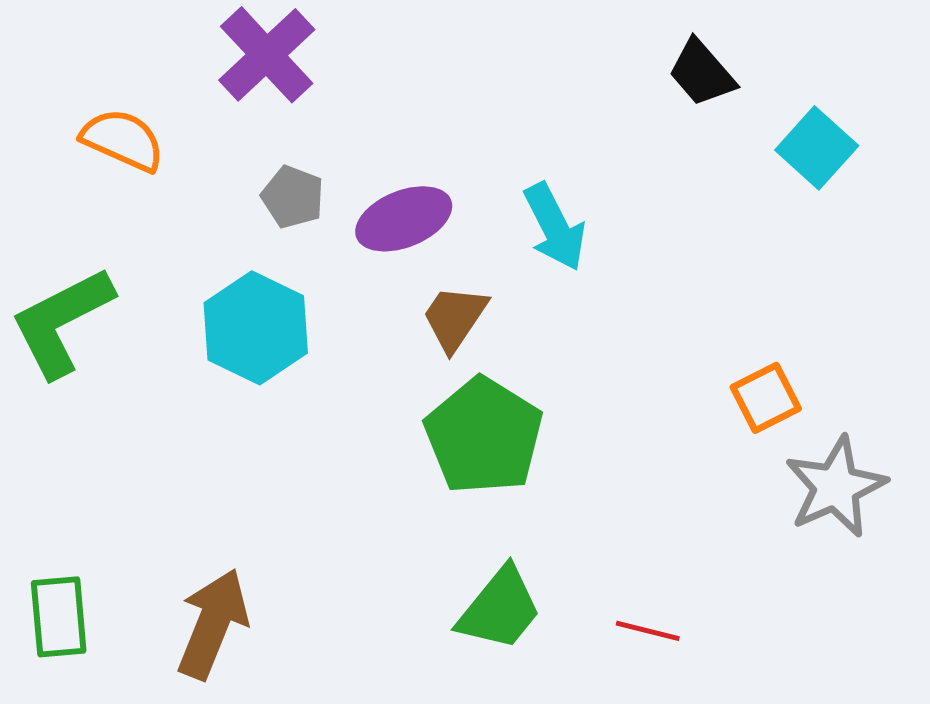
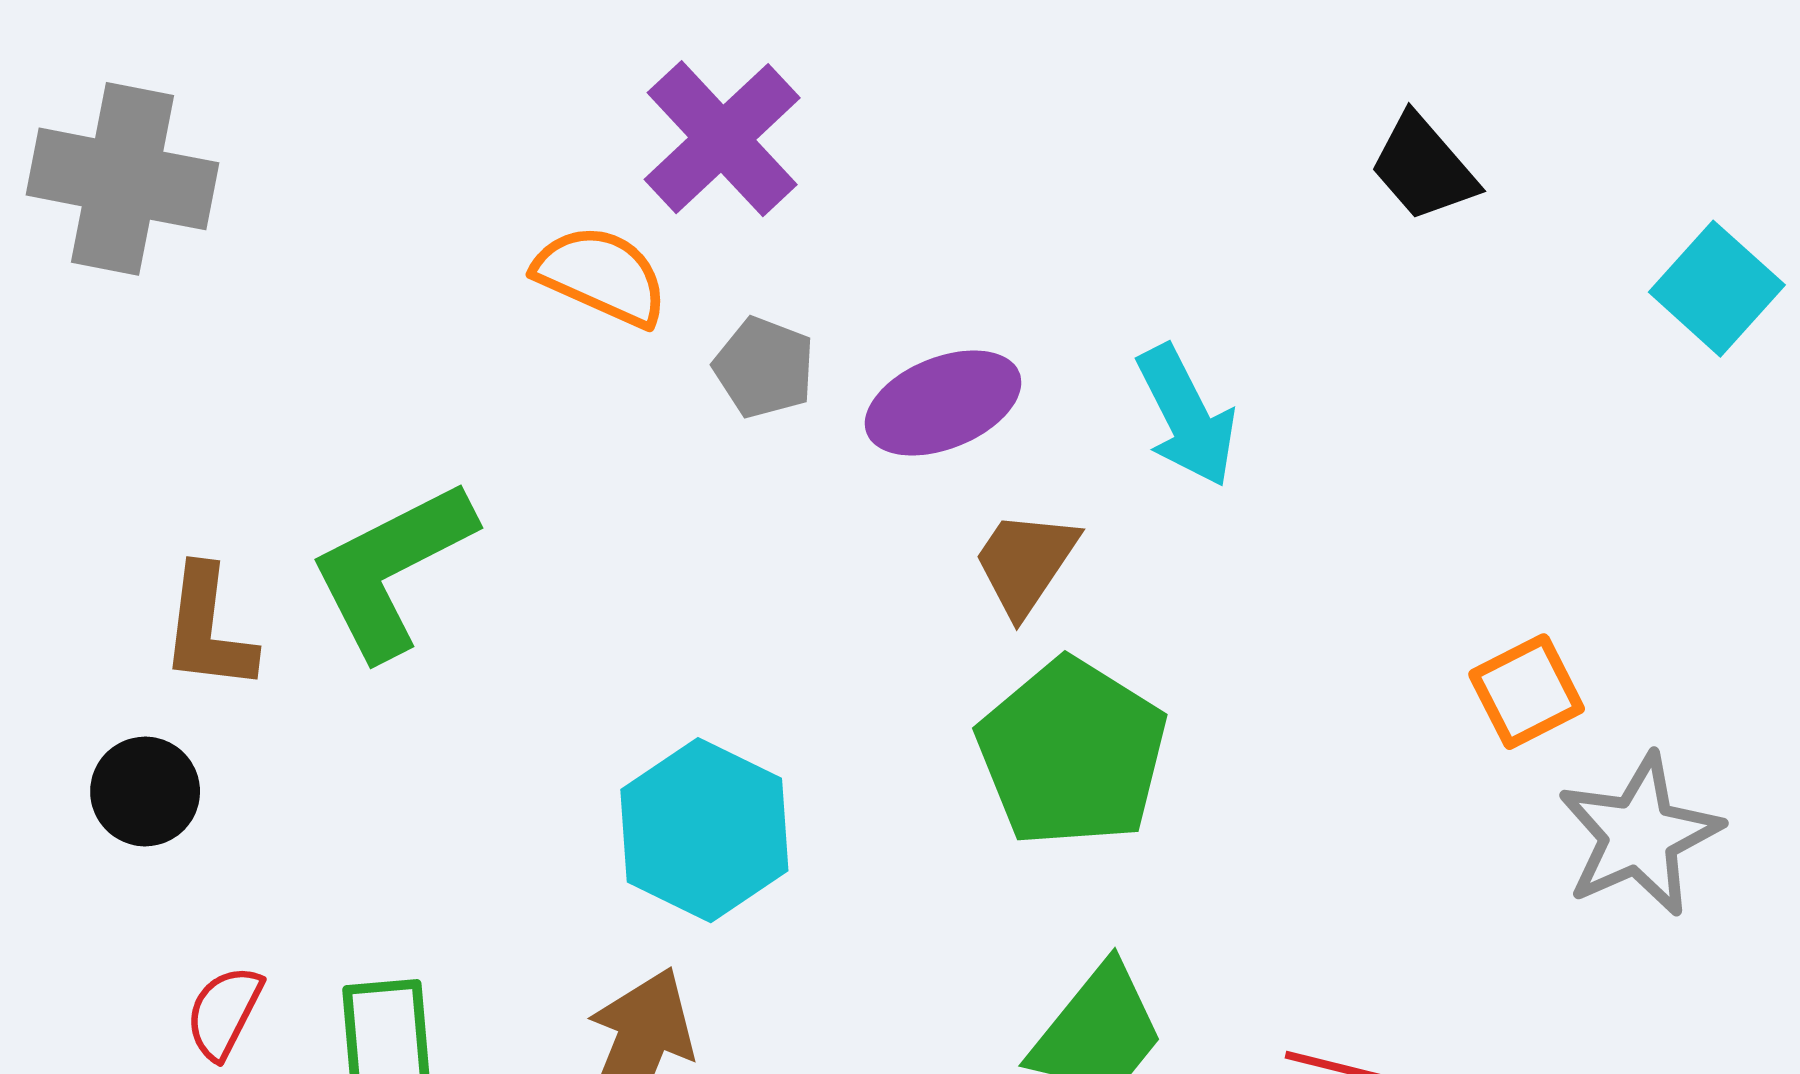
orange semicircle: (123, 140) -> (601, 276), moved
cyan square: (817, 148) -> (1717, 289), moved
cyan hexagon: (256, 328) -> (704, 830), moved

